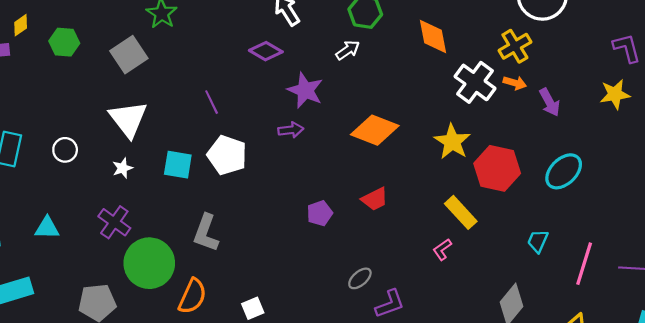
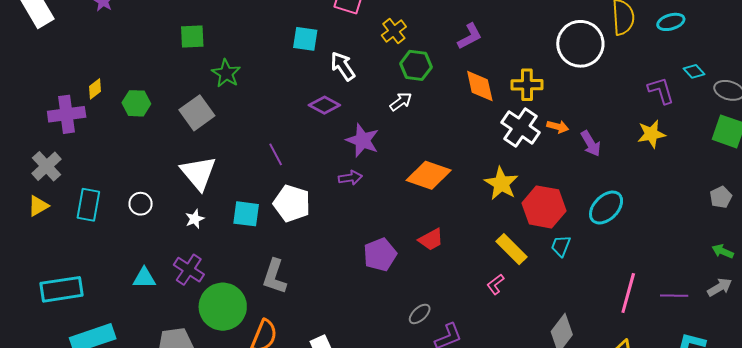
yellow cross: (515, 46) -> (527, 85), moved, turned 32
purple pentagon: (320, 213) -> (380, 255), size x1.4
cyan triangle: (47, 228) -> (144, 278), moved
cyan trapezoid: (538, 241) -> (561, 246), moved

